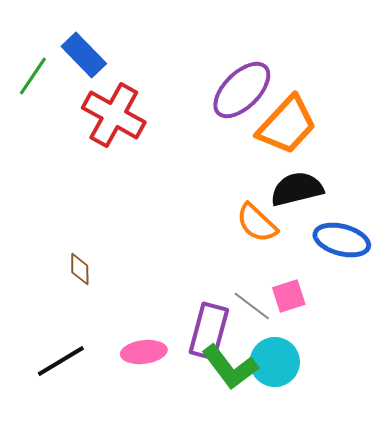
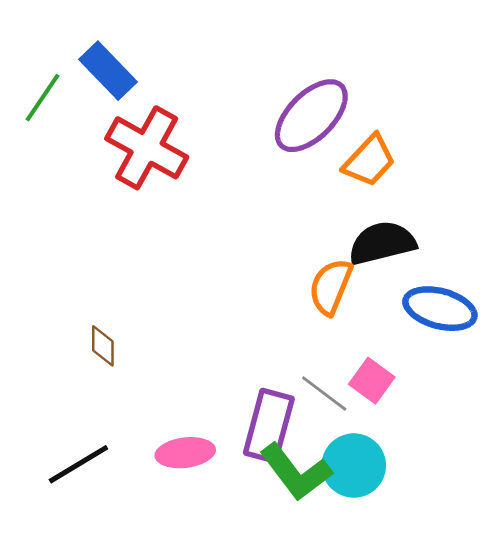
orange trapezoid: (287, 125) -> (369, 161), size x0.7
orange semicircle: (257, 223) -> (331, 287), turned 69
pink square: (289, 296) -> (372, 381), turned -36

